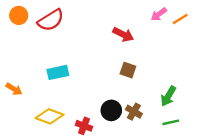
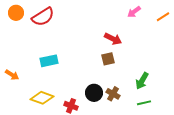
orange line: (180, 19) -> (163, 17), moved
red arrow: (123, 34) -> (113, 39), moved
brown square: (128, 70) -> (108, 59), turned -32

